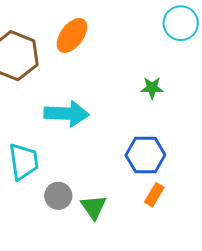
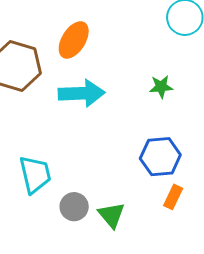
cyan arrow: (67, 114) -> (82, 93), moved

